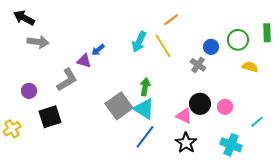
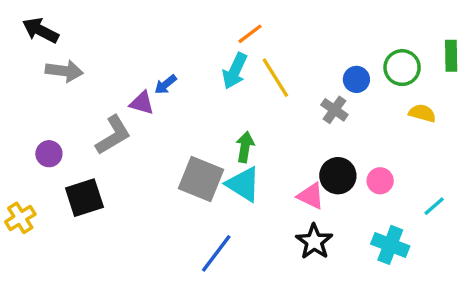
orange line: (171, 20) -> (250, 34), moved
gray square: (119, 106) -> (201, 179), turned -32
blue line: (145, 137) -> (216, 253), moved

